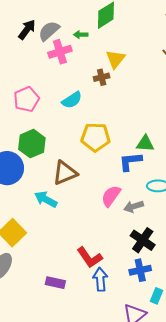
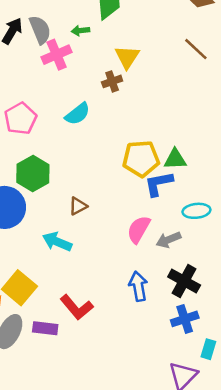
gray semicircle: (49, 31) -> (40, 30), turned 115
yellow pentagon: (96, 137) -> (141, 159), moved
brown triangle: (65, 173) -> (78, 206), size x0.6
red L-shape: (90, 257) -> (77, 307), moved
blue arrow: (100, 279) -> (138, 286), moved
purple rectangle: (55, 283) -> (45, 328), moved

